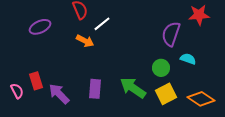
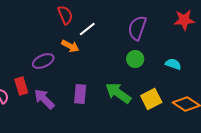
purple ellipse: (40, 27) -> (43, 61), moved
purple semicircle: (171, 34) -> (137, 28), moved
green circle: (161, 68) -> (135, 59), moved

